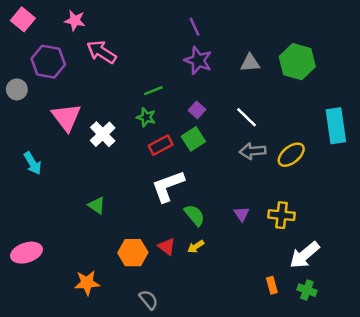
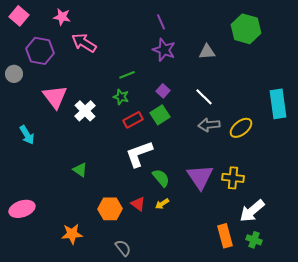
green hexagon: (297, 62) -> (246, 29), moved
purple triangle: (242, 214) -> (200, 177), size x2.0
orange rectangle: (272, 285) -> (225, 236), size x1.6

